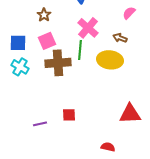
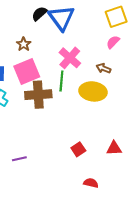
pink square: (47, 41) -> (27, 71), size x1.4
red triangle: (130, 114) -> (114, 148), size x0.7
red square: (69, 115) -> (78, 149), moved, turned -32

